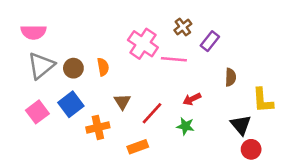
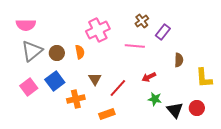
pink cross: (143, 44) -> (98, 30), moved, turned 30
black triangle: (241, 125) -> (175, 110), moved
green star: (185, 126) -> (155, 99), moved
red circle: (251, 149) -> (197, 108), moved

